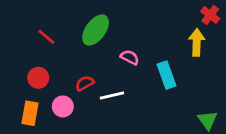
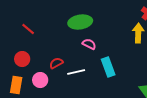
green ellipse: (96, 30) -> (80, 22), moved, turned 45
cyan rectangle: (167, 75) -> (108, 67), moved

